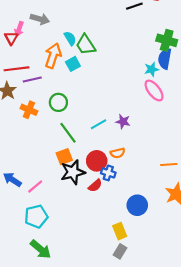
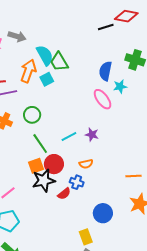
cyan semicircle: (70, 38) -> (45, 55), size x1.5
blue semicircle: (165, 59) -> (105, 71), moved
pink ellipse: (154, 91) -> (103, 99), moved
red circle: (97, 161) -> (54, 164), moved

